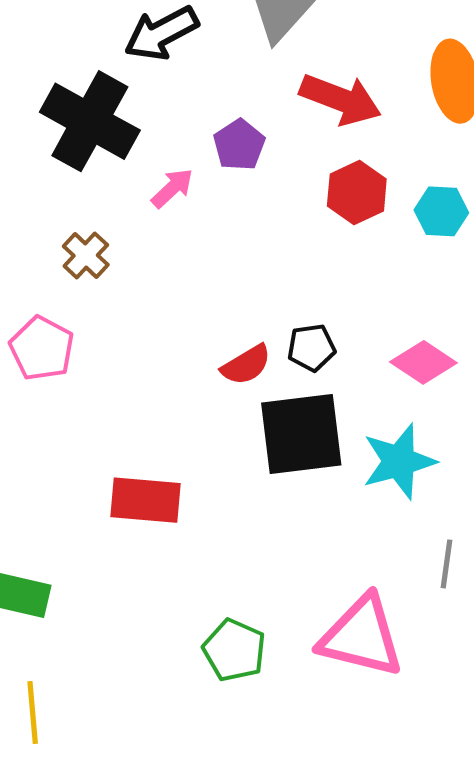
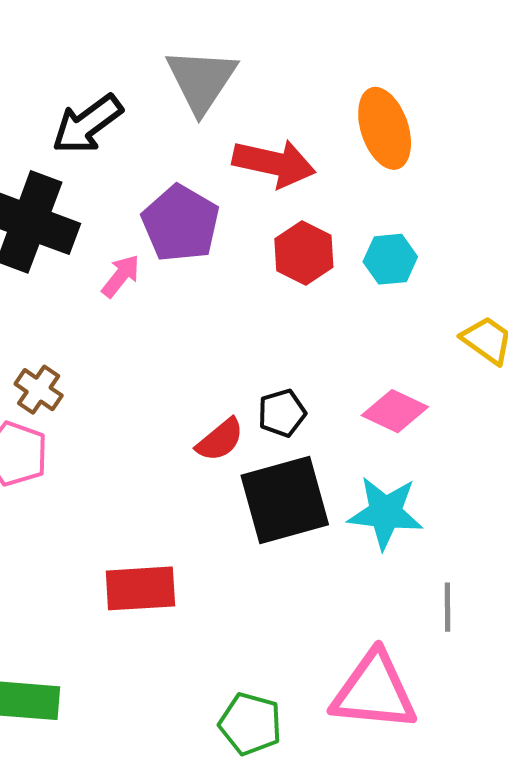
purple pentagon: (239, 145) -> (181, 223), size x1.5
brown cross: (86, 256) -> (39, 390), moved
cyan star: (399, 461) -> (385, 513), turned 30

